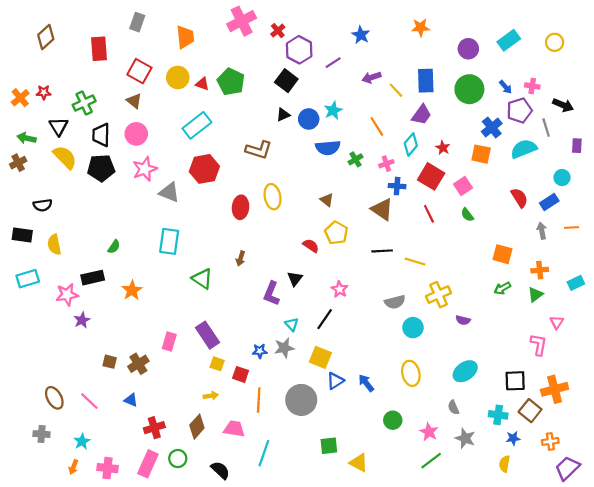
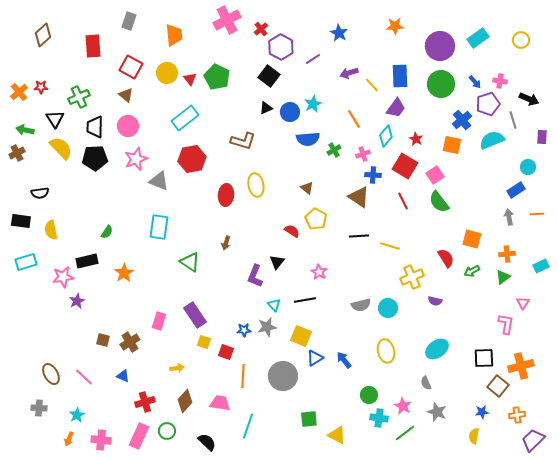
purple circle: (468, 49) -> (440, 46), size x1.5
red triangle: (202, 84) -> (190, 79), turned 32
red semicircle: (519, 198) -> (446, 258), moved
green semicircle: (467, 215) -> (439, 202), size x1.6
gray semicircle: (395, 302) -> (361, 305), moved
black line: (325, 319) -> (305, 300), turned 45
yellow arrow: (211, 396) -> (177, 368), moved
cyan cross: (498, 415) -> (379, 418), moved

